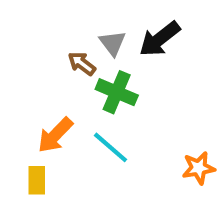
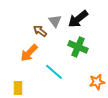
green cross: (117, 92) -> (78, 47), moved
orange arrow: (55, 135) -> (29, 53), moved

